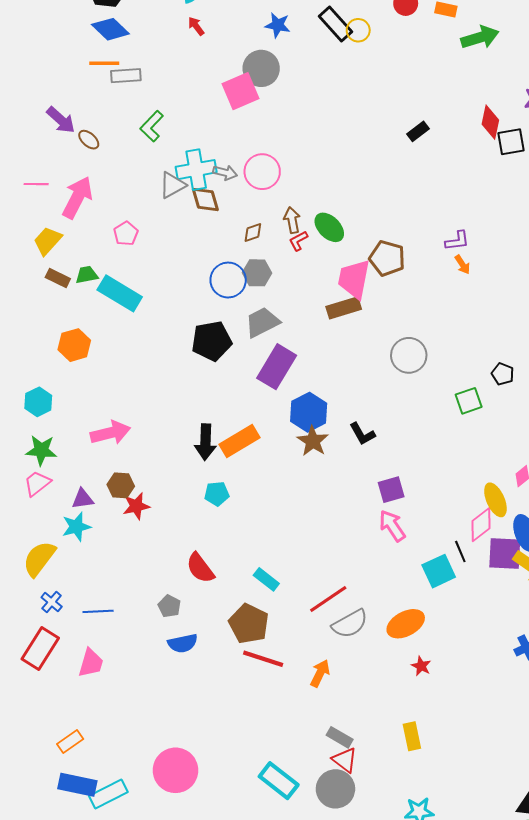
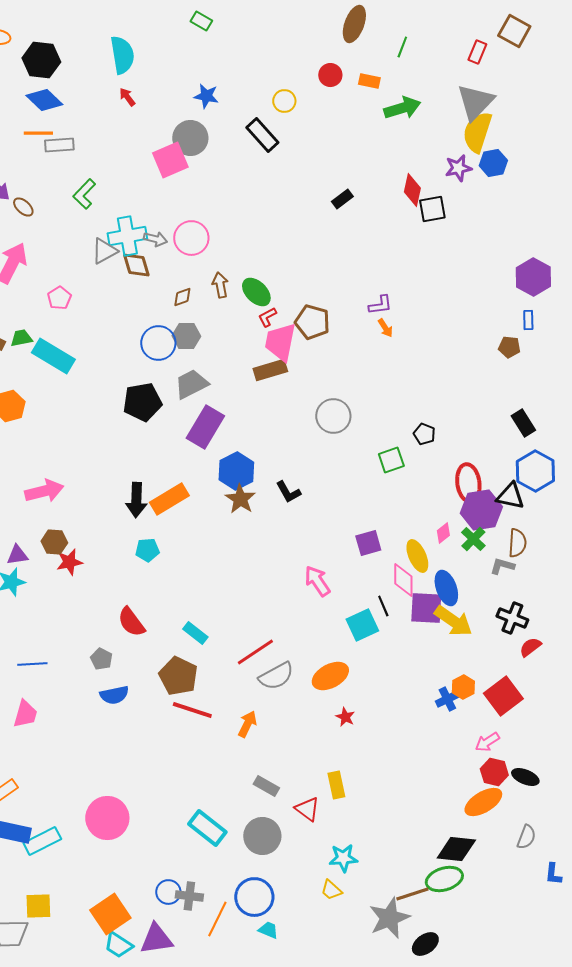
black rectangle: (335, 24) -> (262, 135), moved
red L-shape: (298, 241) -> (267, 317), moved
purple square: (391, 490) -> (368, 543), moved
pink diamond: (481, 525) -> (403, 580), turned -52
red triangle: (345, 760) -> (307, 809), moved

